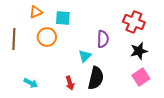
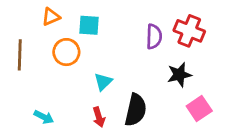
purple semicircle: (103, 39) -> (154, 37), moved
black star: (139, 51) -> (179, 75), moved
cyan triangle: (85, 56) -> (103, 82), moved

